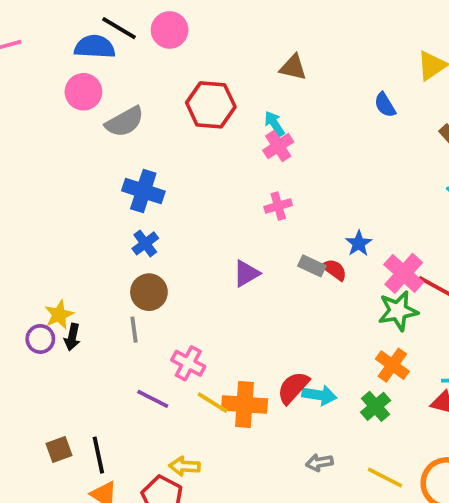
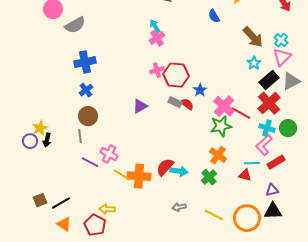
red hexagon: (211, 105) -> (176, 75), moved
blue cross: (143, 191) -> (85, 62), turned -30
purple line: (153, 399) -> (90, 162), moved
black line: (98, 455) -> (61, 203), turned 72

